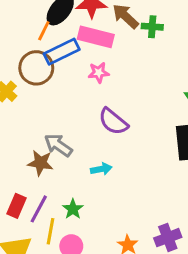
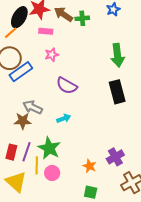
orange line: (44, 31) -> (11, 33), turned 32
pink rectangle: (96, 37) -> (46, 31), size x0.6
blue rectangle: (62, 52) -> (21, 72), moved
green star: (73, 209) -> (49, 148), size x1.6

